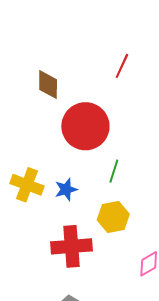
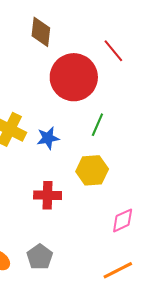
red line: (122, 66) -> (113, 51), moved, turned -70
red cross: (72, 246) -> (48, 195), size x0.7

